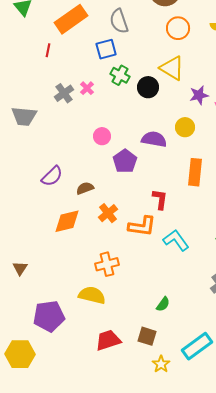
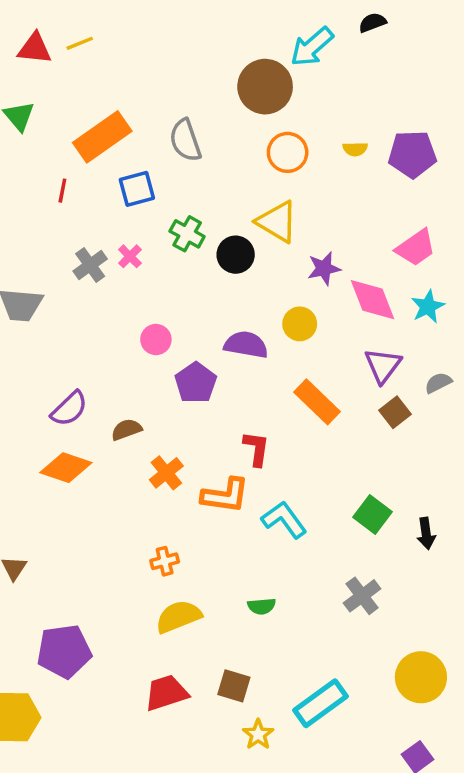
blue square: (106, 49) -> (137, 189), moved
orange rectangle: (195, 172) -> (317, 402), turned -52
orange diamond: (67, 221) -> (66, 468), moved, turned 32
orange cross: (107, 264) -> (165, 561), size x0.7
yellow semicircle: (92, 295) -> (178, 617), moved, turned -36
green semicircle: (163, 304) -> (262, 606), moved, turned 49

